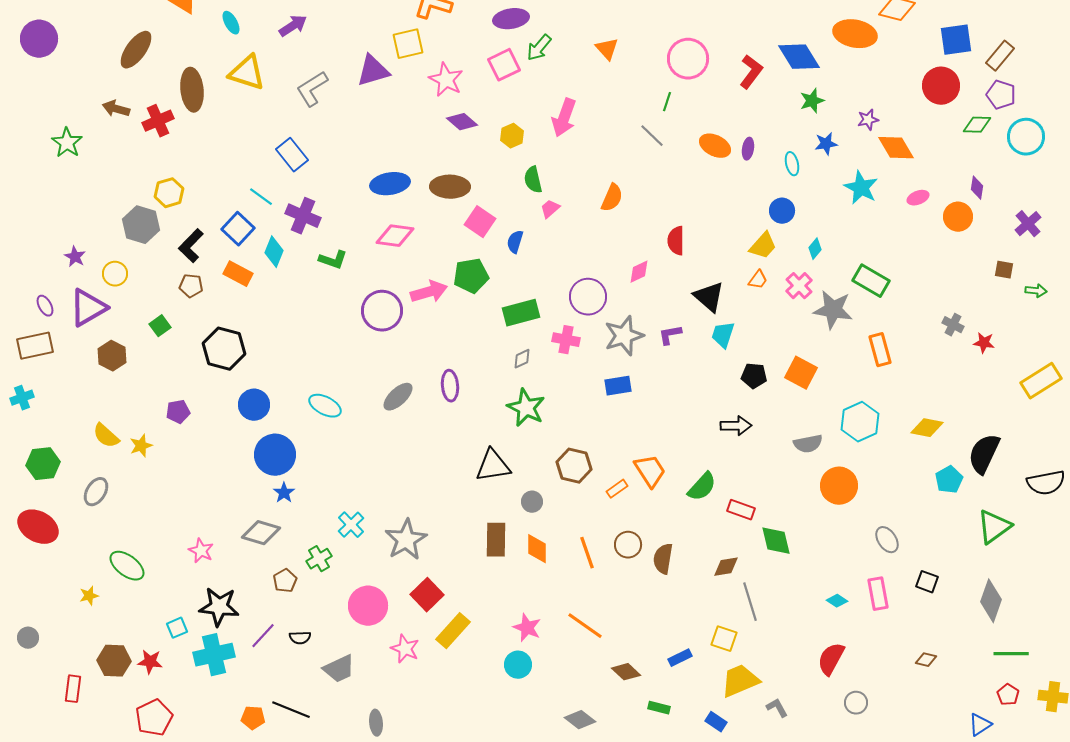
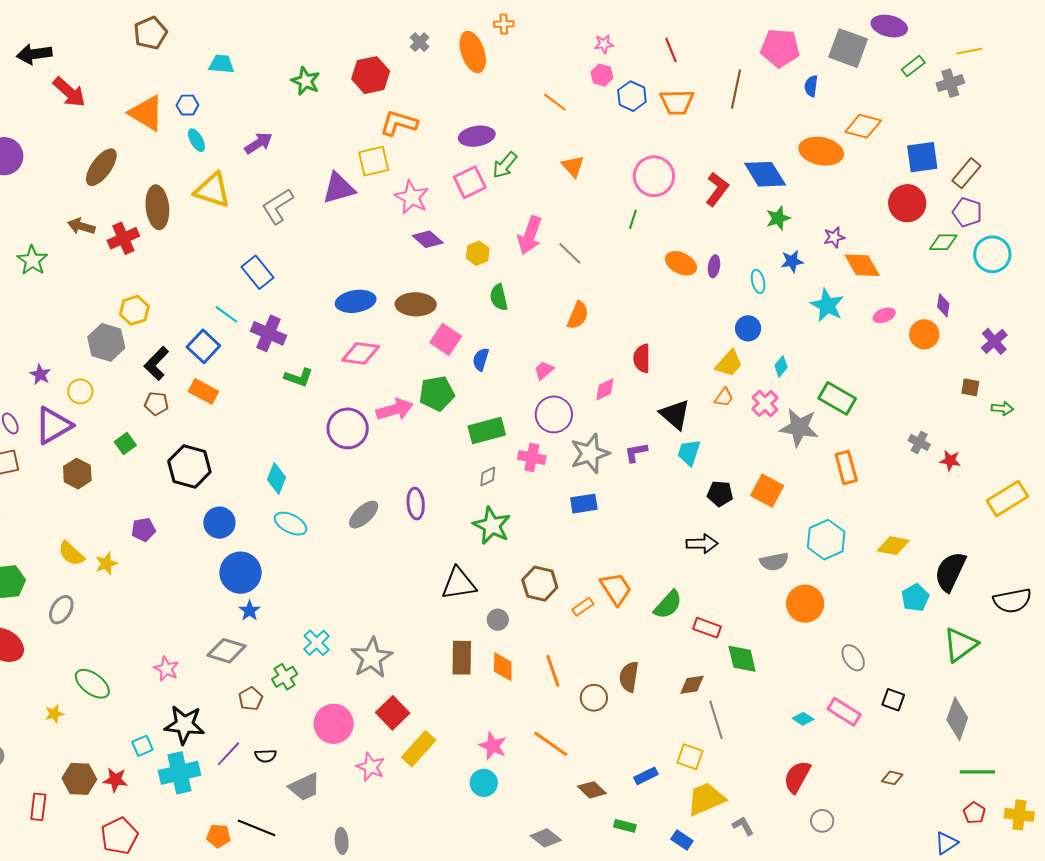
gray line: (652, 136) -> (570, 253), moved
pink trapezoid: (550, 209) -> (544, 370), moved
cyan diamond: (274, 252) -> (277, 479), moved
brown circle: (628, 545) -> (594, 698), moved
pink rectangle: (878, 594) -> (844, 712), turned -48

